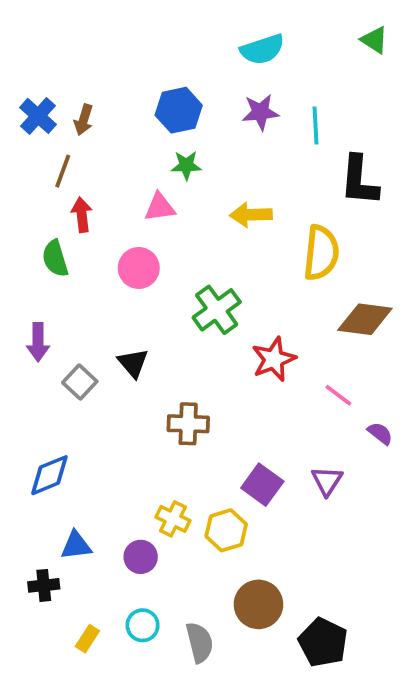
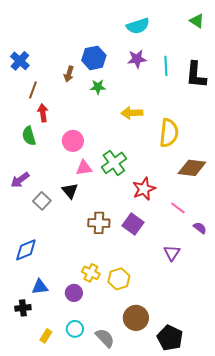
brown arrow: (84, 120) -> (69, 74), moved
black L-shape: (359, 181) -> (196, 75), moved
pink triangle: (160, 207) -> (84, 168), moved
purple arrow: (38, 342) -> (20, 180), turned 54
purple square: (262, 485) -> (133, 224), moved
gray semicircle: (200, 642) -> (105, 338), turned -30

